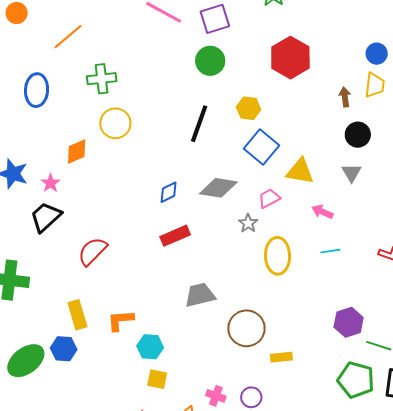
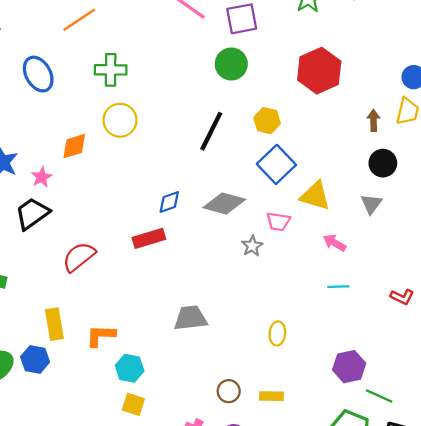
blue ellipse: (37, 90) -> (38, 74), turned -40
pink trapezoid: (269, 198) -> (278, 221), turned -150
red rectangle: (175, 236) -> (149, 238), moved
yellow ellipse: (278, 256) -> (277, 333), moved, size x0.6
brown circle: (246, 328) -> (229, 391), moved, size x0.6

